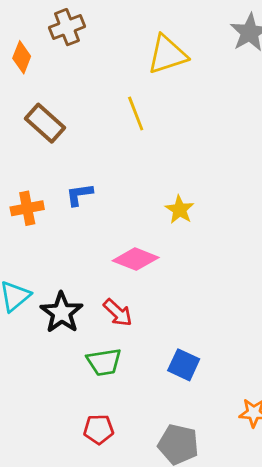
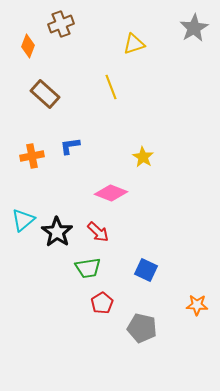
yellow triangle: (167, 55) -> (134, 44), size x0.7
red pentagon: (99, 429) -> (102, 303), moved, turned -30

